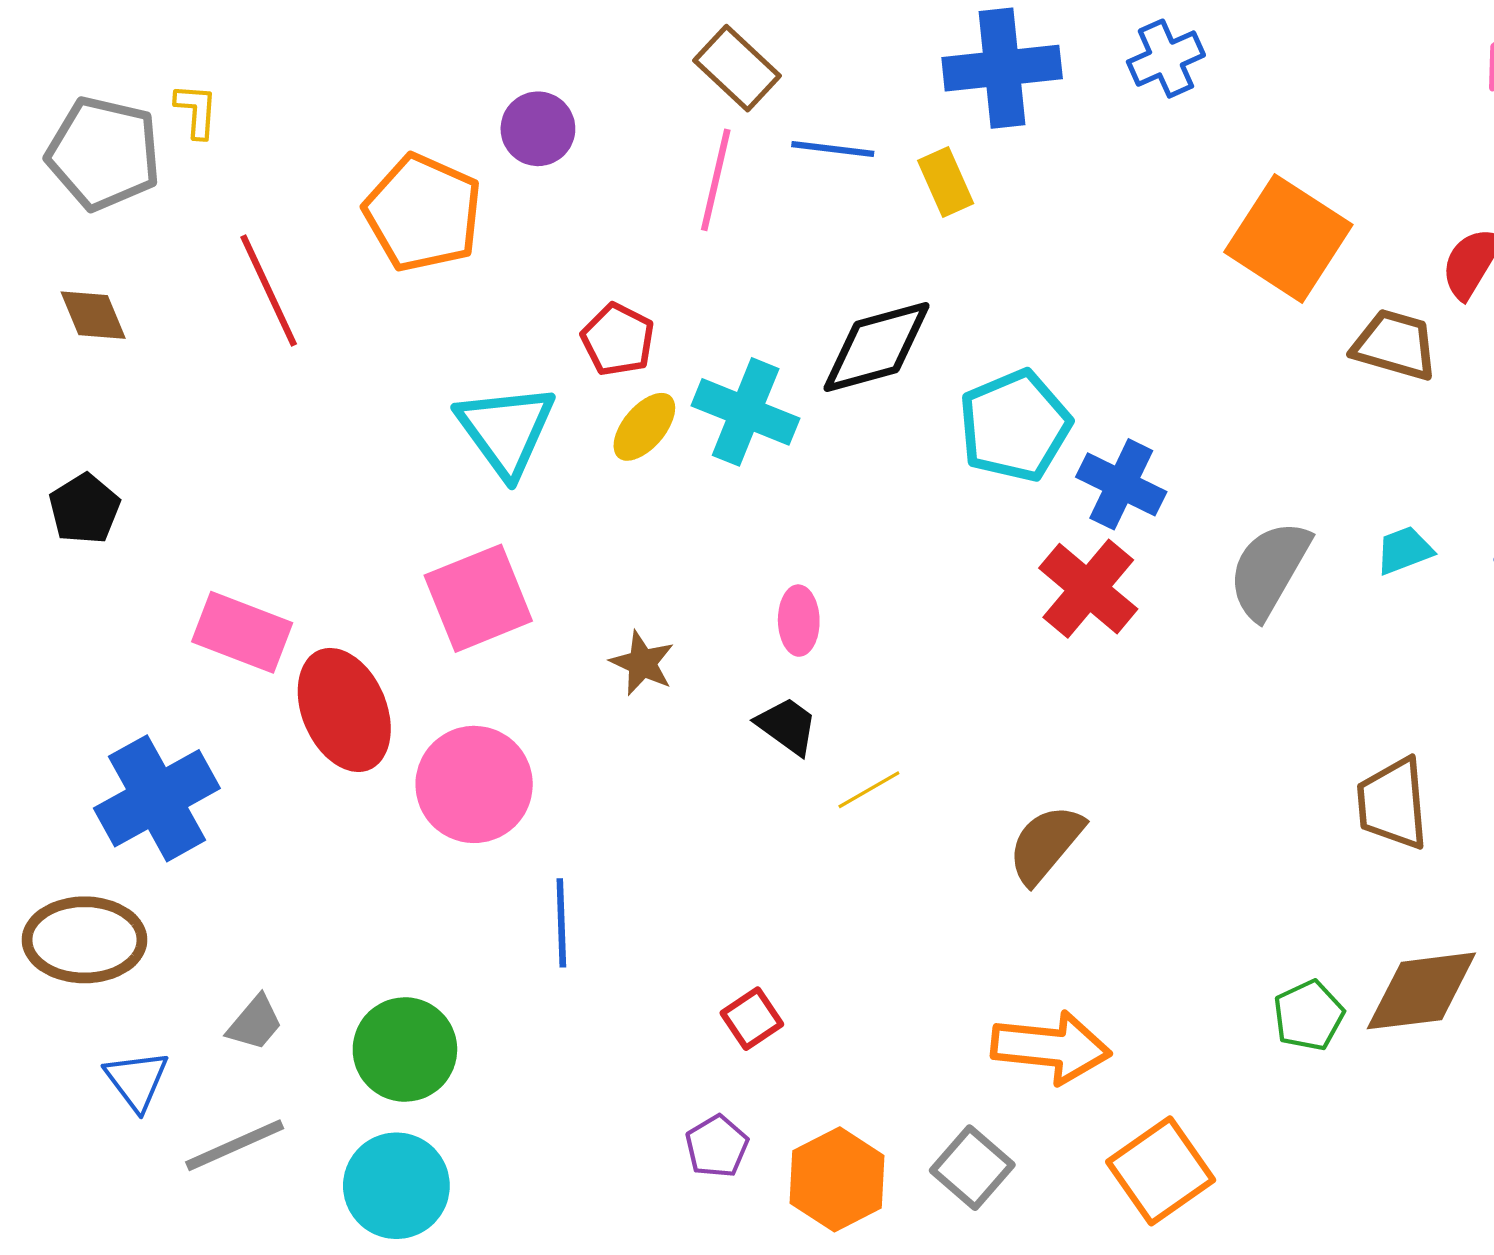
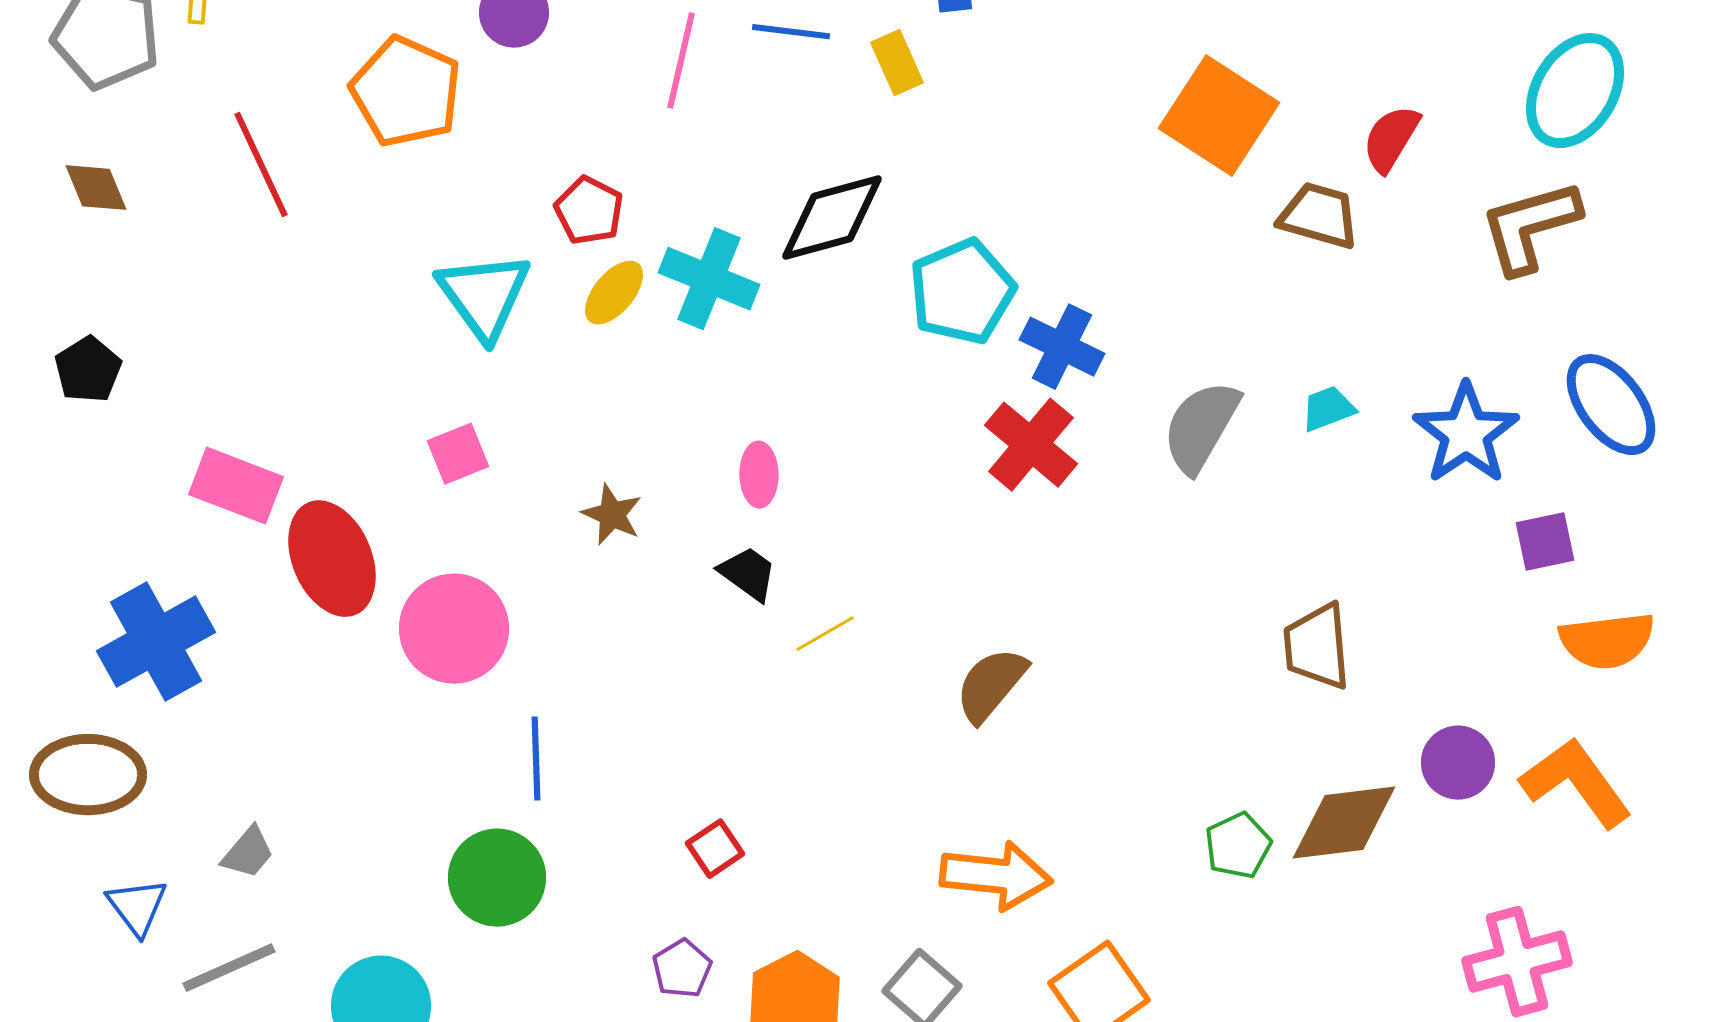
pink square: (478, 598) -> (458, 454), size x0.6
green circle: (405, 1050) -> (497, 878), moved

